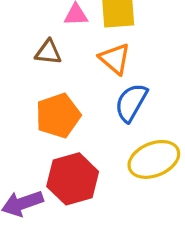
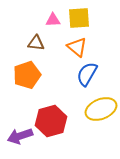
orange pentagon: (58, 116) -> (27, 75), moved

